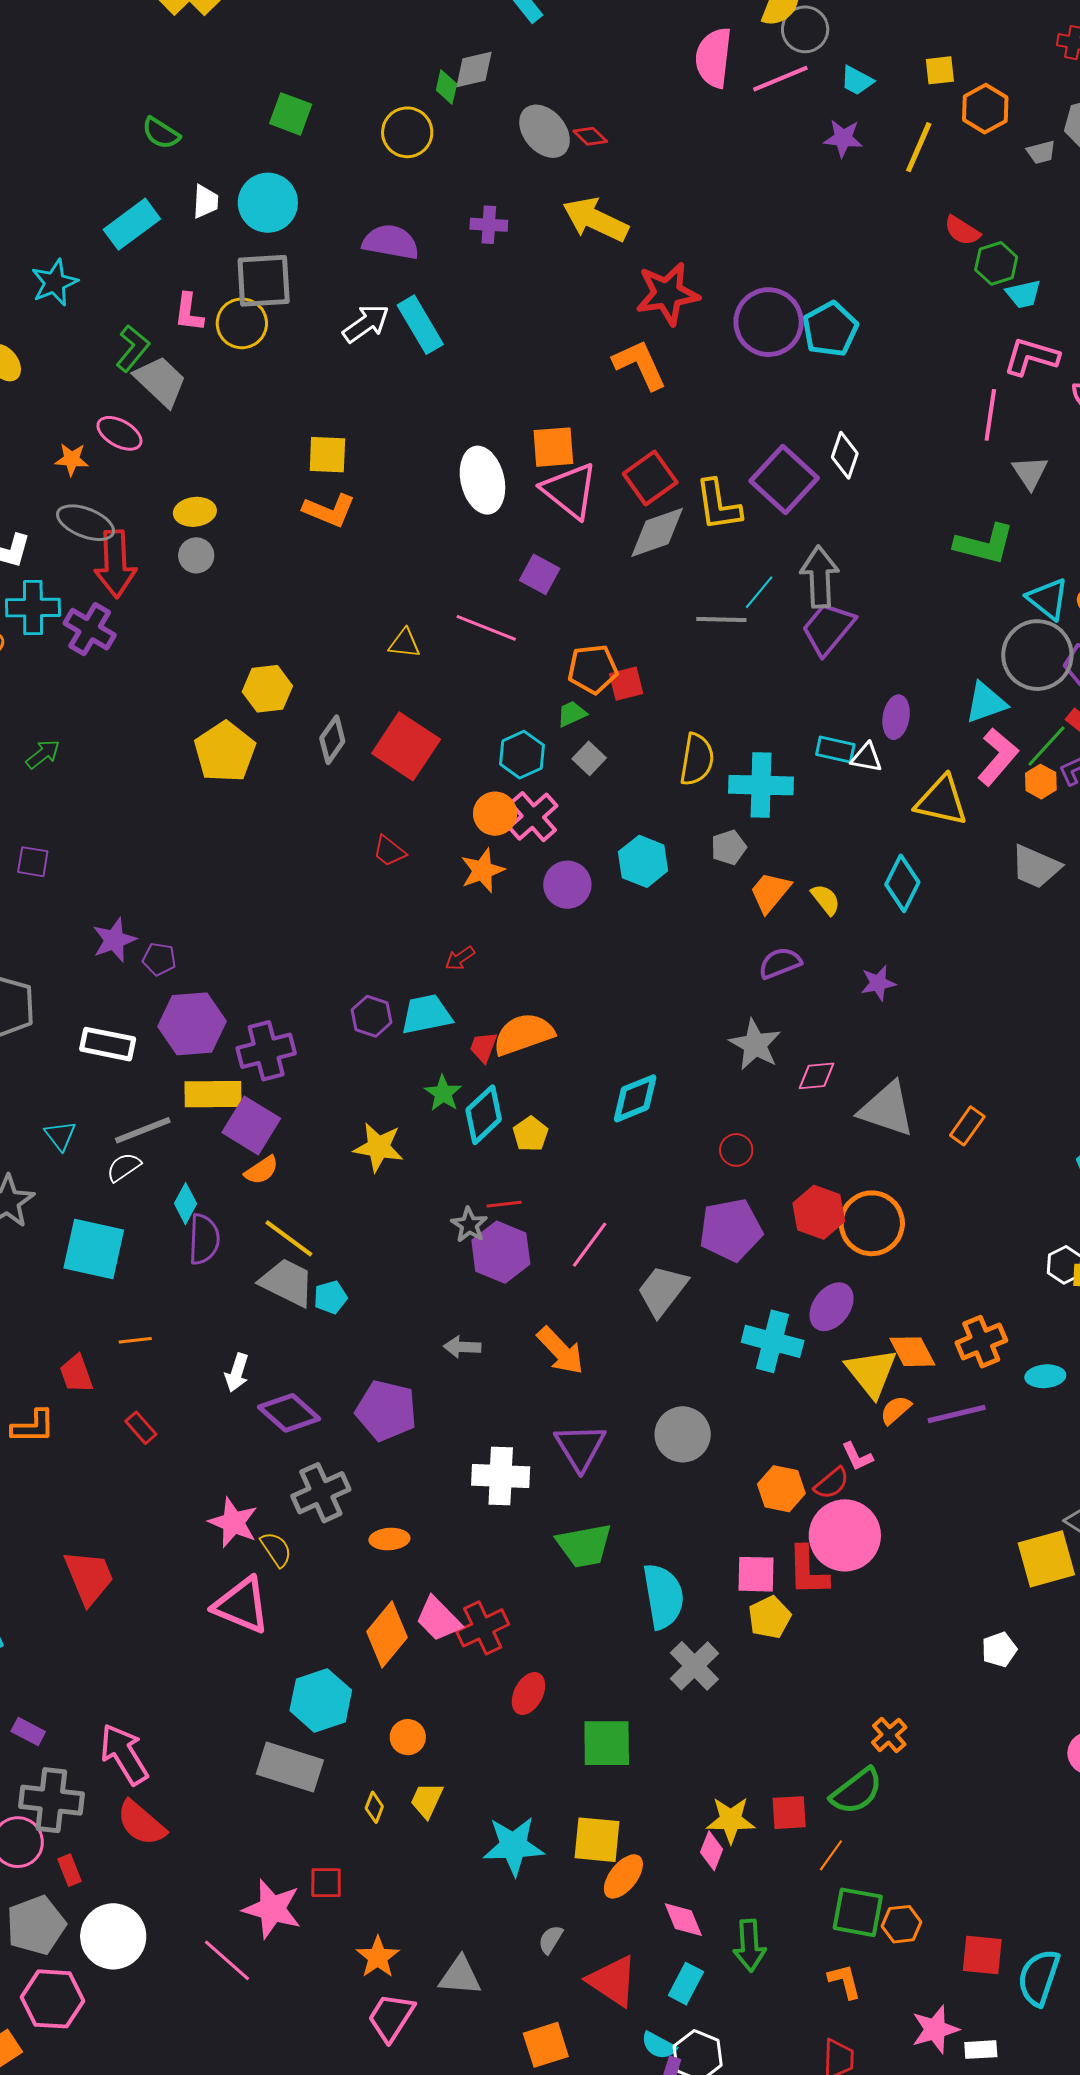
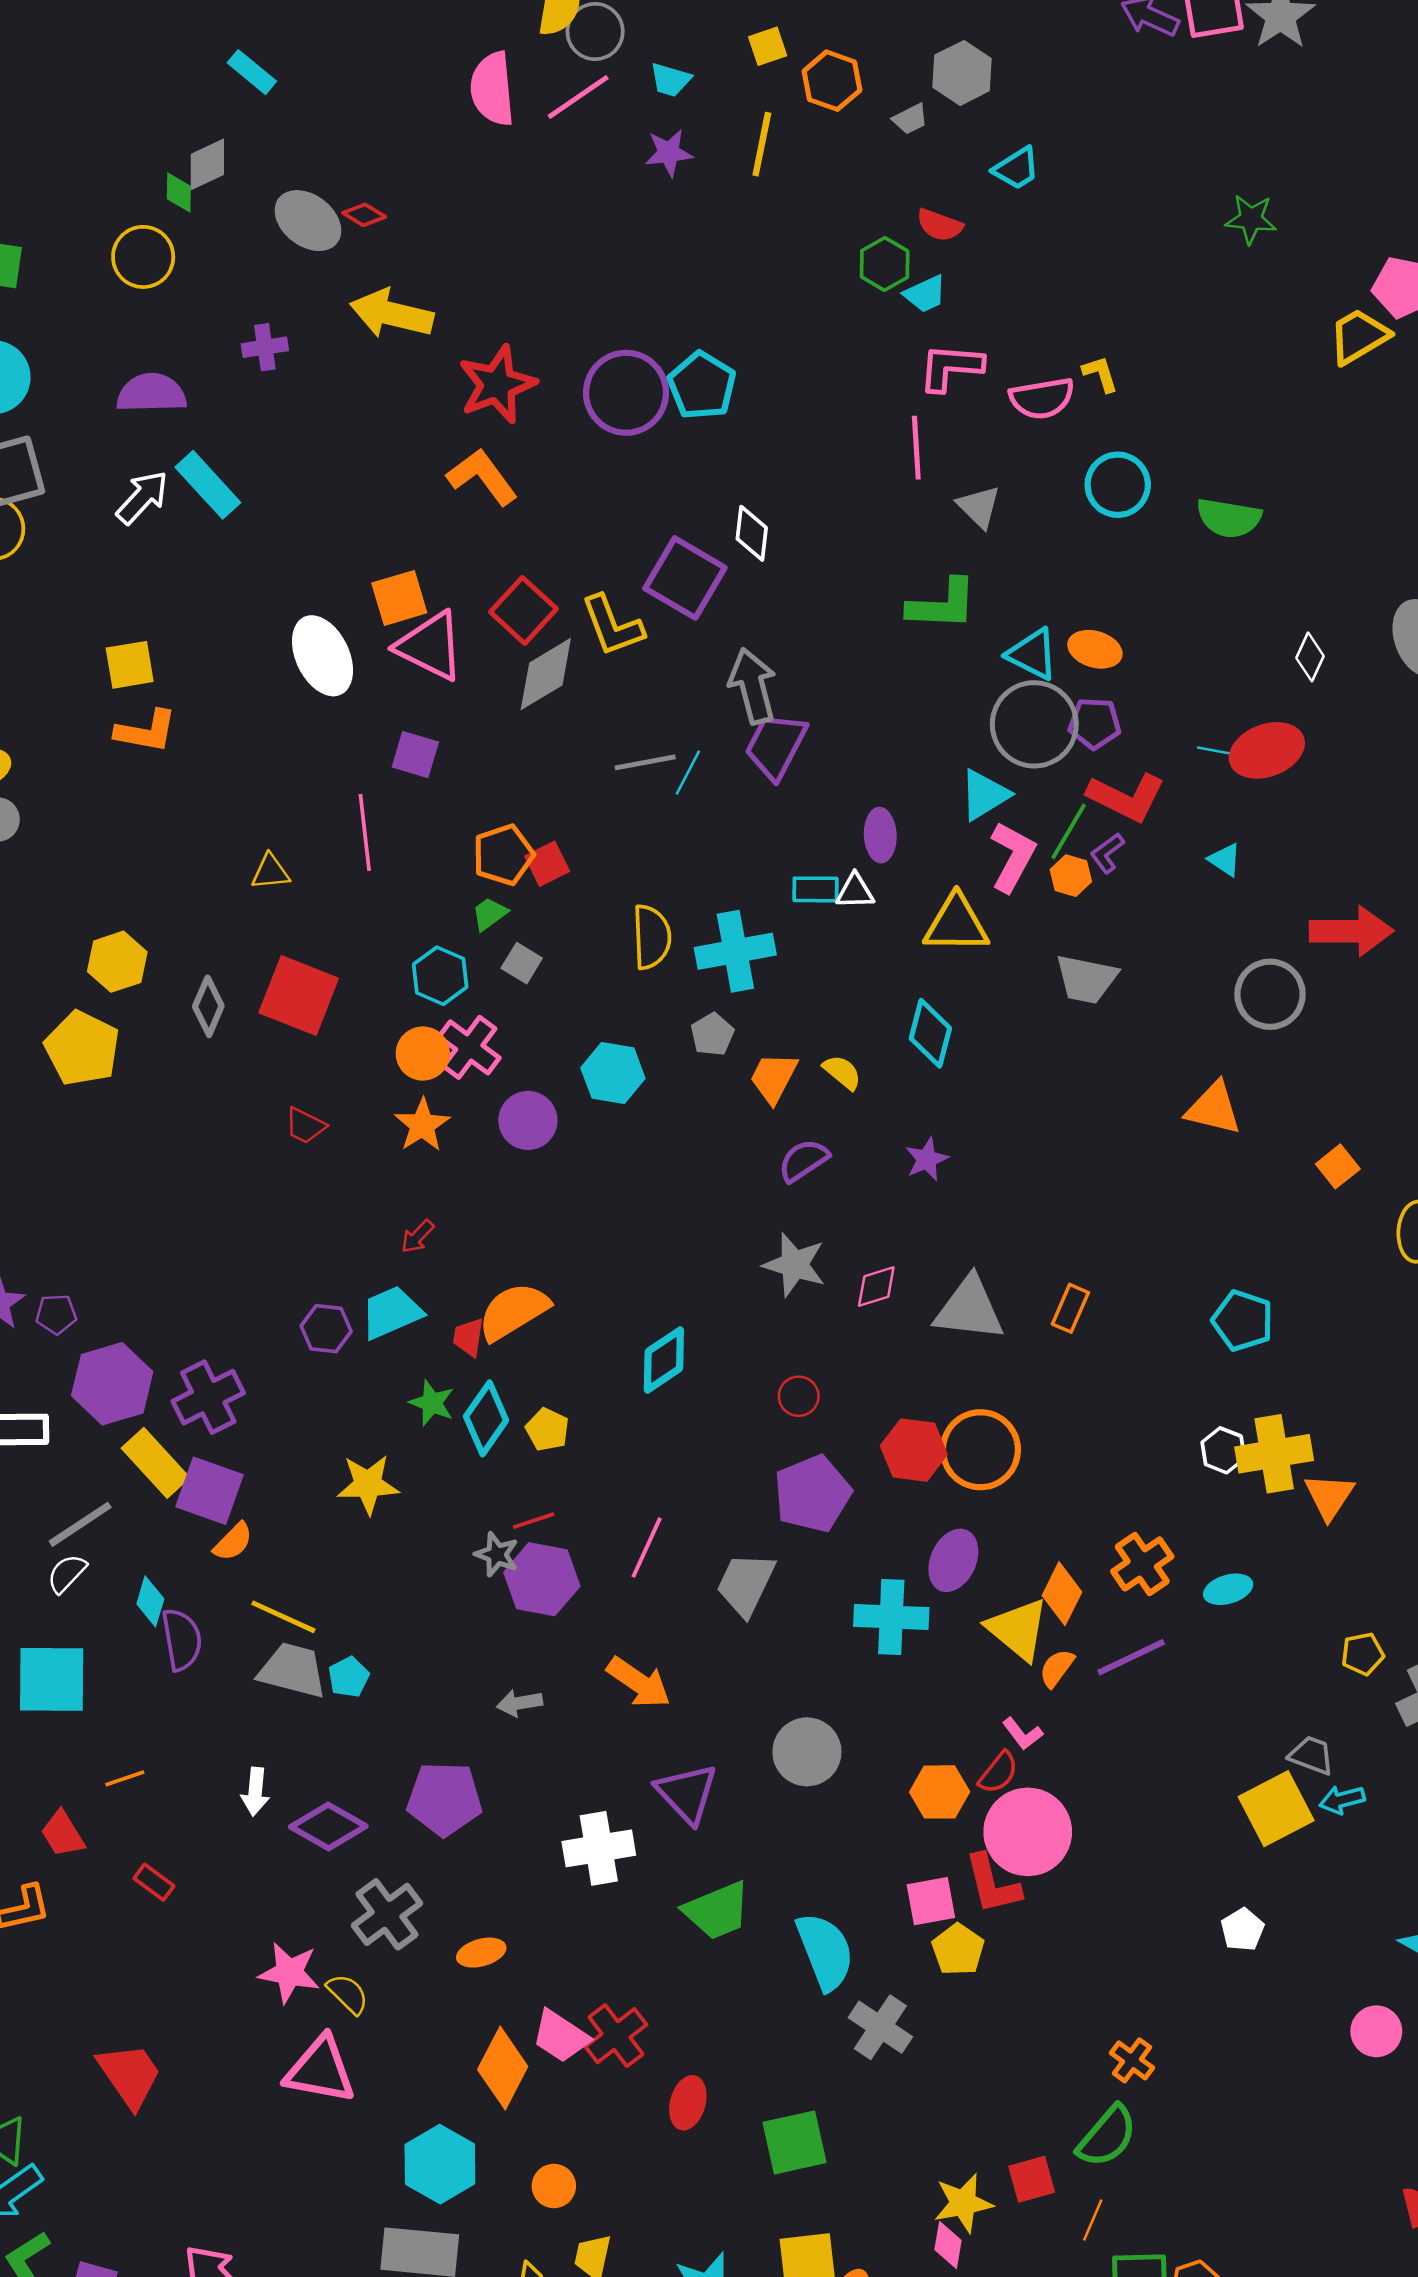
red semicircle: (962, 231) -> (939, 225), moved
cyan line: (759, 592) -> (688, 773), moved
pink line: (486, 628) -> (365, 832), turned 74
yellow rectangle: (213, 1094) -> (155, 1463), turned 60
orange diamond: (912, 1352) -> (1062, 1594), turned 66

